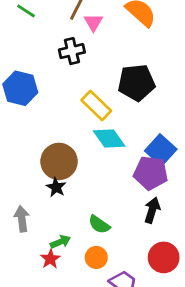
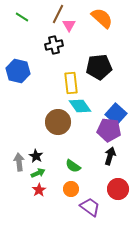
yellow rectangle: (96, 106) -> (71, 83), turned 40
brown circle: (59, 161) -> (58, 122), moved
black star: (56, 187) -> (36, 156), moved
green arrow: (60, 242) -> (38, 173), moved

